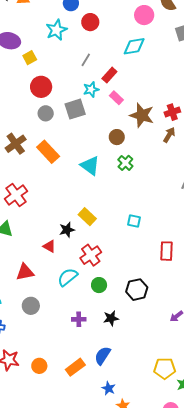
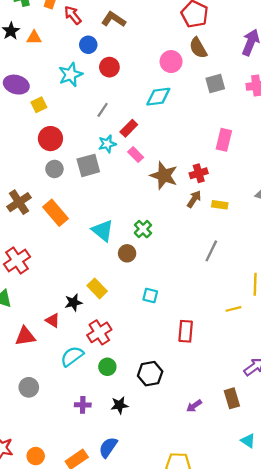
brown circle: (117, 137) -> (127, 253), moved
red triangle: (25, 272) -> (25, 336), moved

